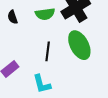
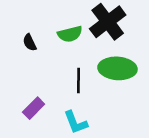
green ellipse: (79, 45) -> (117, 68), turned -52

